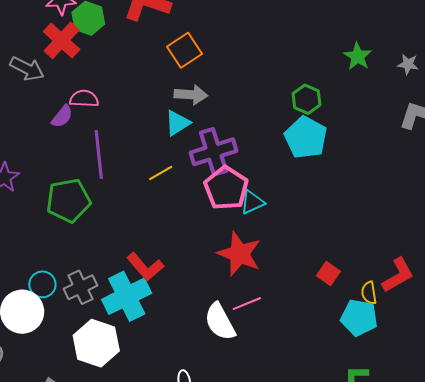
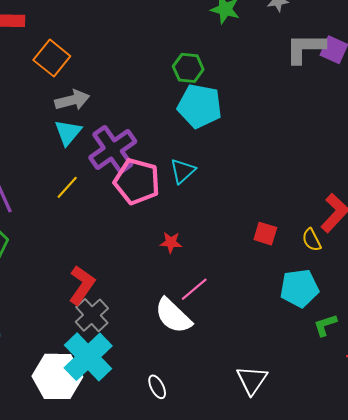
cyan triangle: (252, 202) -> (183, 171), moved
red star: (239, 254) -> (171, 242), size x0.5
red L-shape: (145, 267) -> (82, 285), turned -87
gray cross: (80, 287) -> (92, 315), moved
cyan cross: (127, 296) -> (88, 357), moved
cyan pentagon: (359, 318) -> (299, 288), moved

